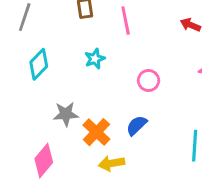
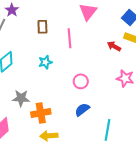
blue semicircle: (137, 125) -> (82, 110), moved
orange cross: (96, 132) -> (41, 113), turned 30

